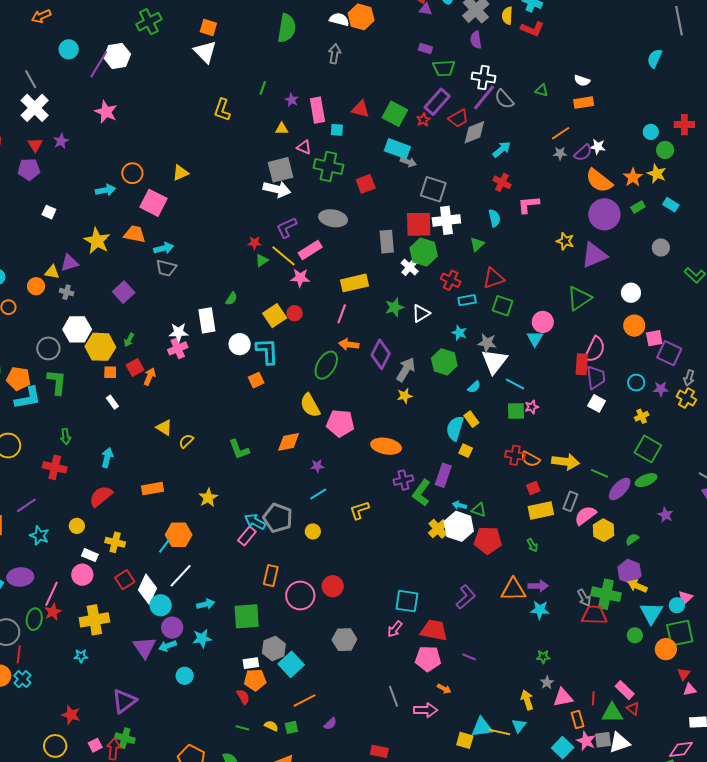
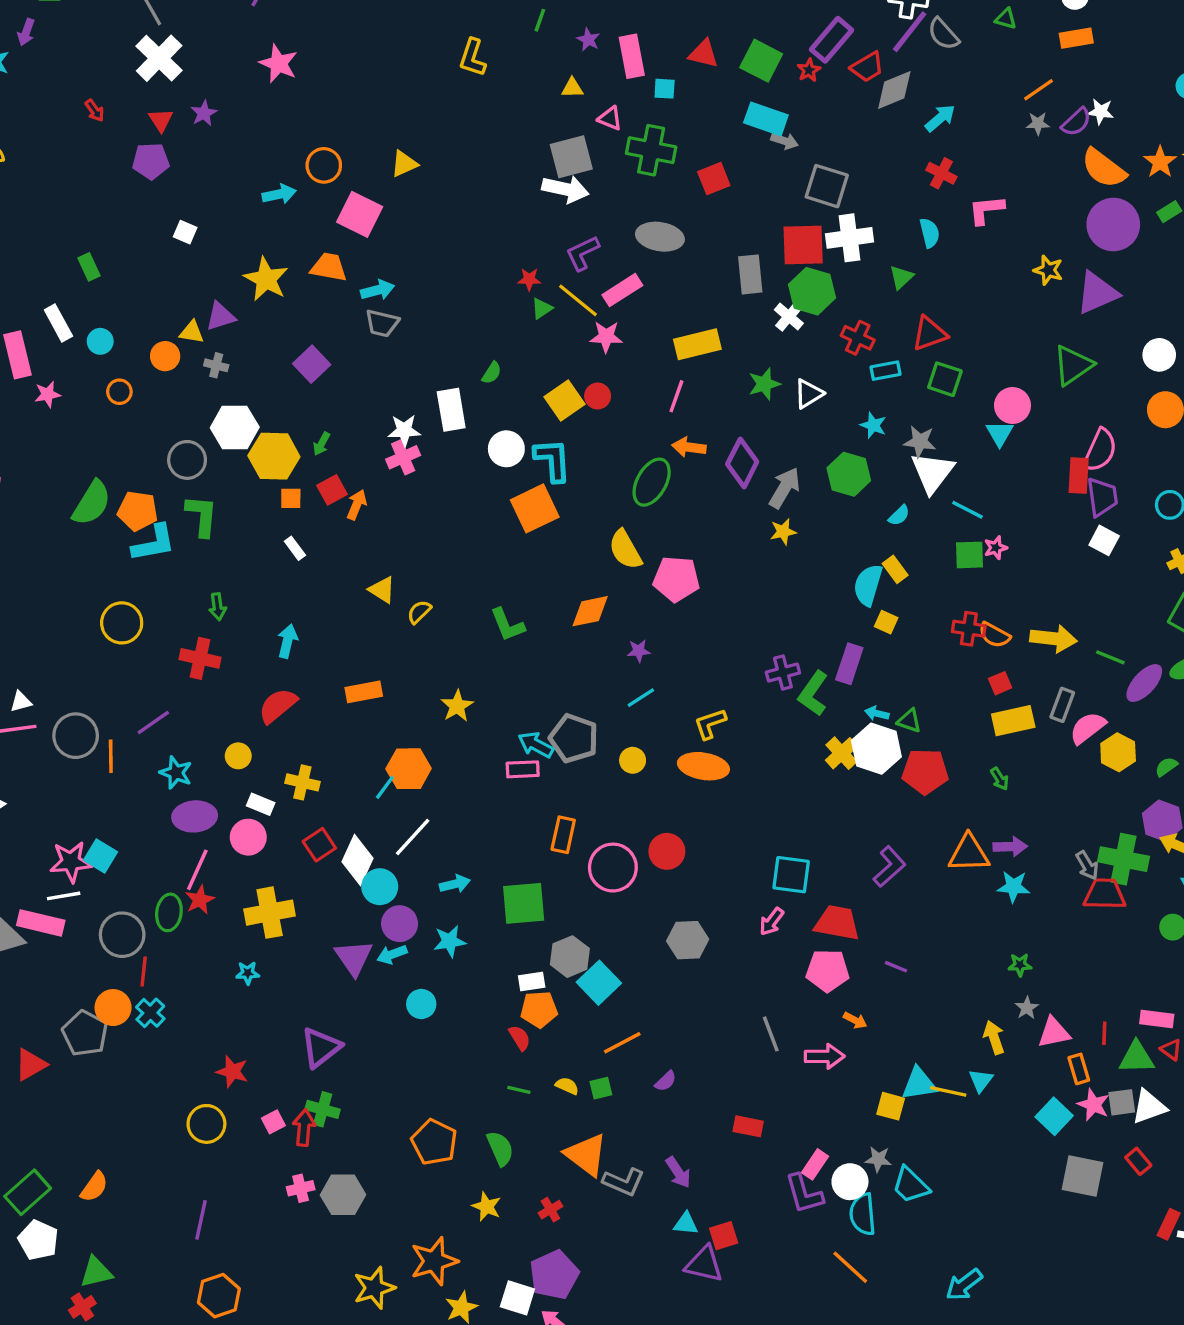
orange square: (256, 380) -> (535, 508), size x1.8
orange ellipse: (386, 446) -> (703, 766), moved
pink rectangle: (247, 536) -> (523, 769), turned 48
purple ellipse: (20, 577) -> (195, 816), moved
pink rectangle: (625, 690) -> (1157, 1019), turned -36

